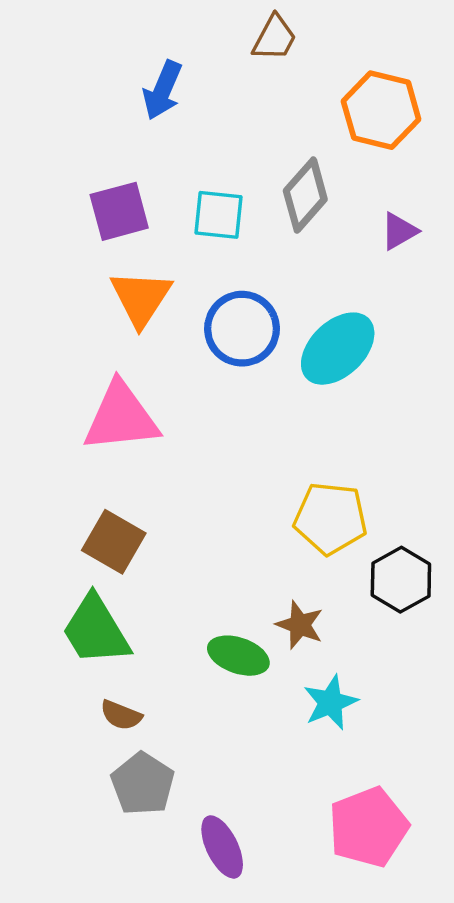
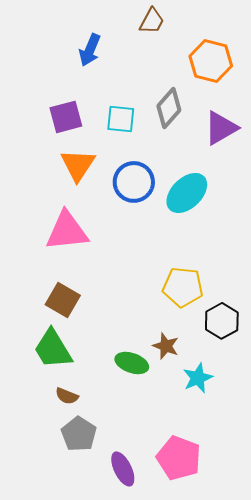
purple triangle: (399, 231) -> (221, 128), size x1.6
cyan star: (330, 703) -> (198, 378), moved
pink pentagon: (368, 827) -> (179, 458), moved, turned -30

